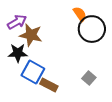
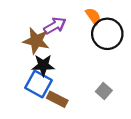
purple arrow: (17, 22) -> (55, 26), moved
black star: (18, 53) -> (43, 65), moved

